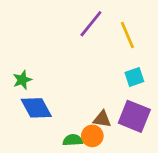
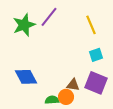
purple line: (91, 24) -> (49, 17), moved
green star: (22, 80) -> (24, 25), moved, size x1.6

